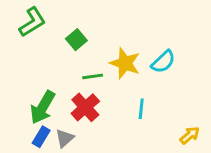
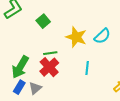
green line: (93, 76) -> (50, 53), moved

